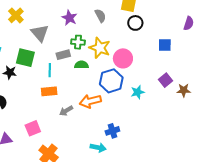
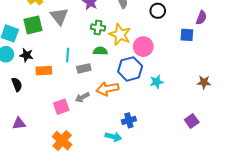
purple semicircle: (189, 23) -> (201, 18), moved
gray rectangle: (63, 55) -> (84, 68), moved
green square: (25, 58) -> (33, 25), moved, turned -30
purple square: (165, 80) -> (192, 121), moved
orange rectangle: (49, 91) -> (44, 71), moved
pink square: (33, 128) -> (61, 107), moved

